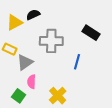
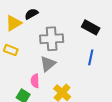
gray triangle: (25, 62) -> (48, 64), moved
blue line: (77, 62) -> (91, 57), moved

